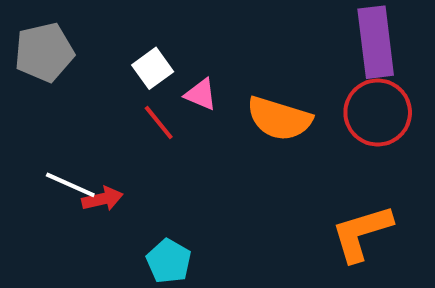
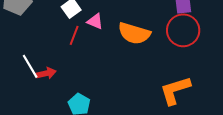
red line: (159, 123) -> (74, 35), turned 60
white line: (70, 185) -> (30, 66), turned 35

